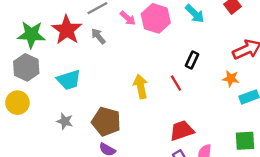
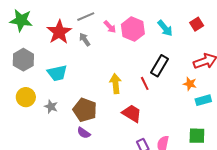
green star: (31, 35) -> (21, 20), moved
black rectangle: (192, 60) -> (159, 66), size x1.5
yellow circle: (17, 103) -> (26, 97), moved
red trapezoid: (182, 131) -> (132, 113), moved, turned 45

